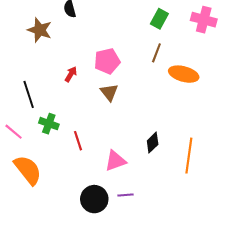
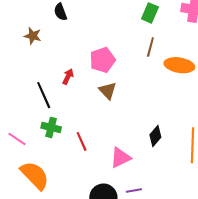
brown star: (40, 30) -> (33, 36), size x0.7
black line: (29, 94) -> (44, 95), moved

